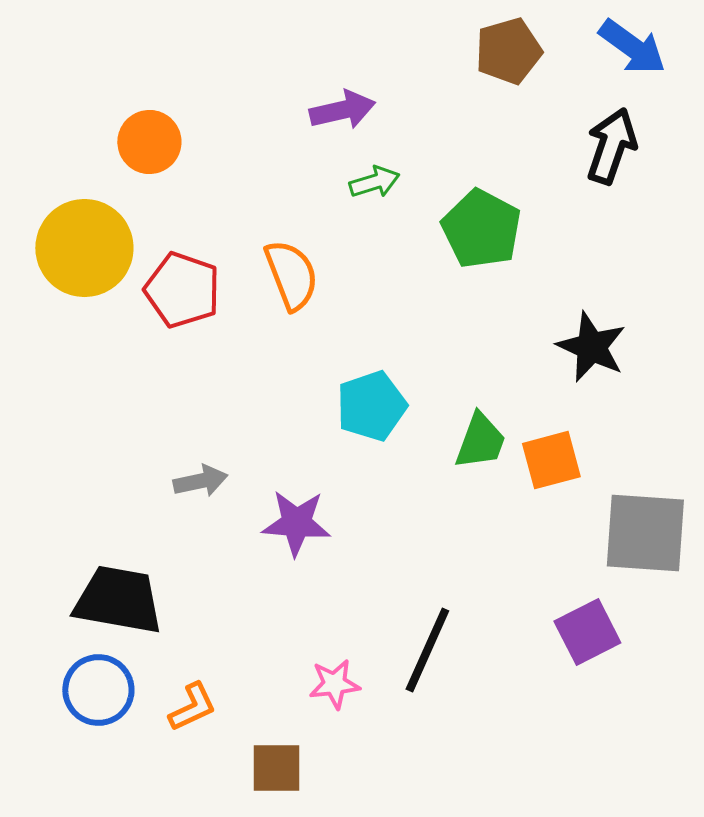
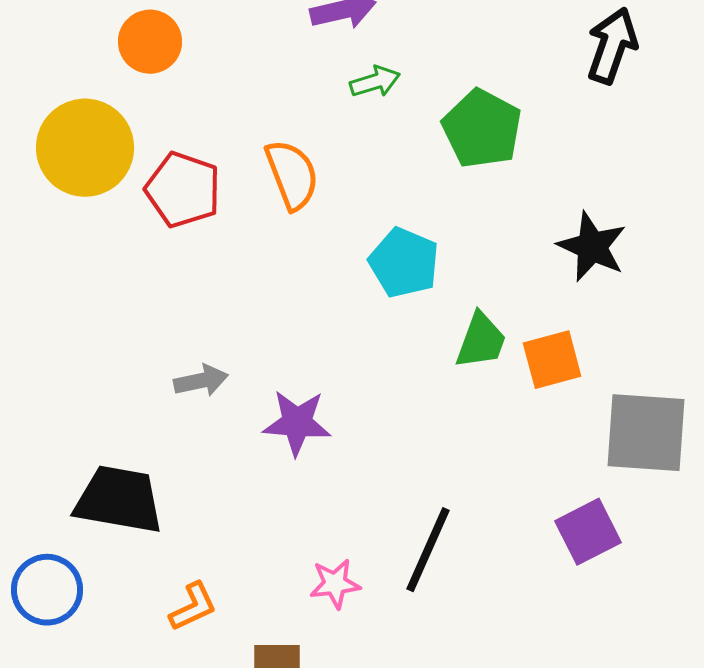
cyan pentagon: (371, 406) -> (404, 263), moved, turned -30
blue circle: (98, 690) -> (47, 590), moved

